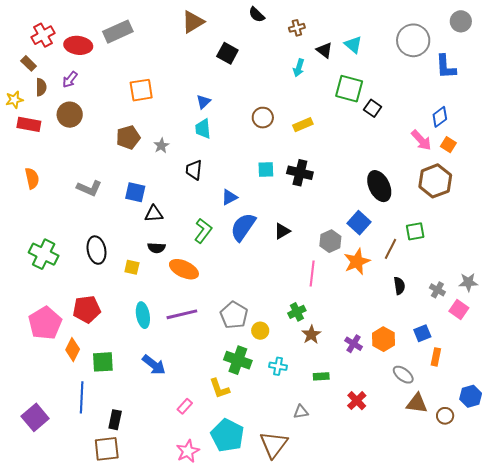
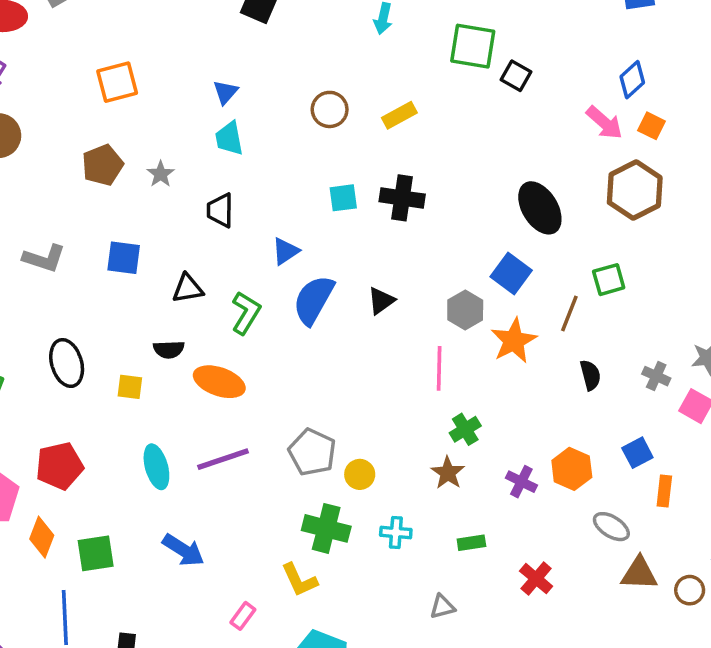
black triangle: (154, 214) -> (188, 288), moved
green cross: (297, 312) -> (465, 429), moved

